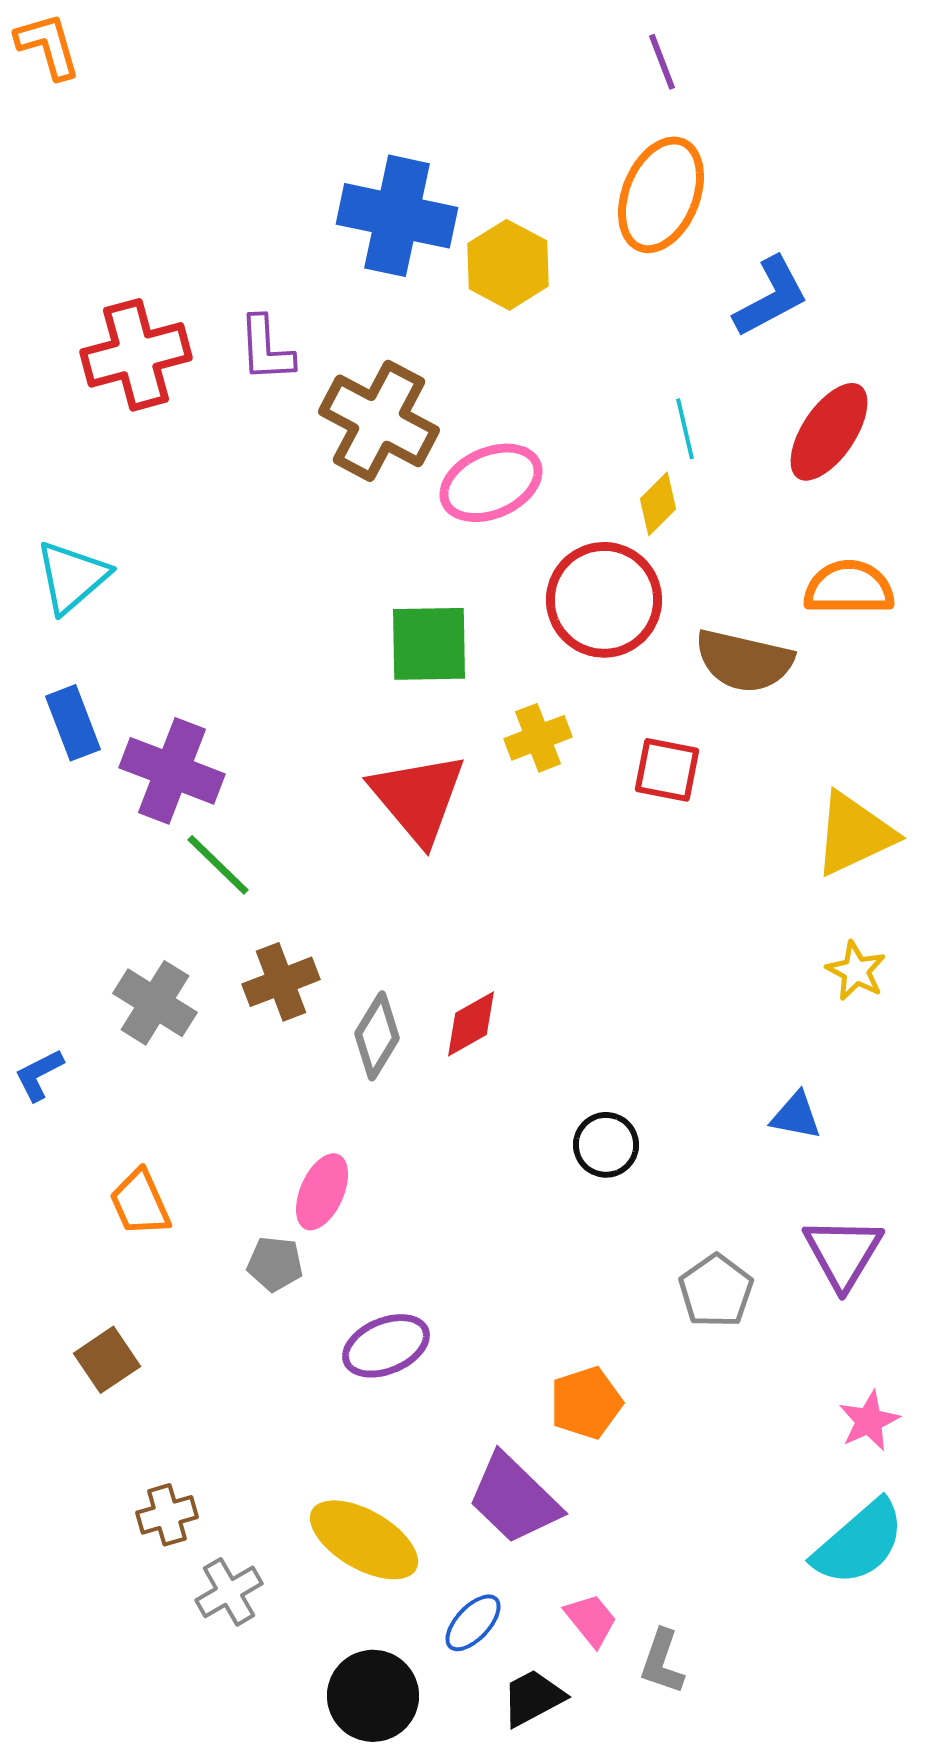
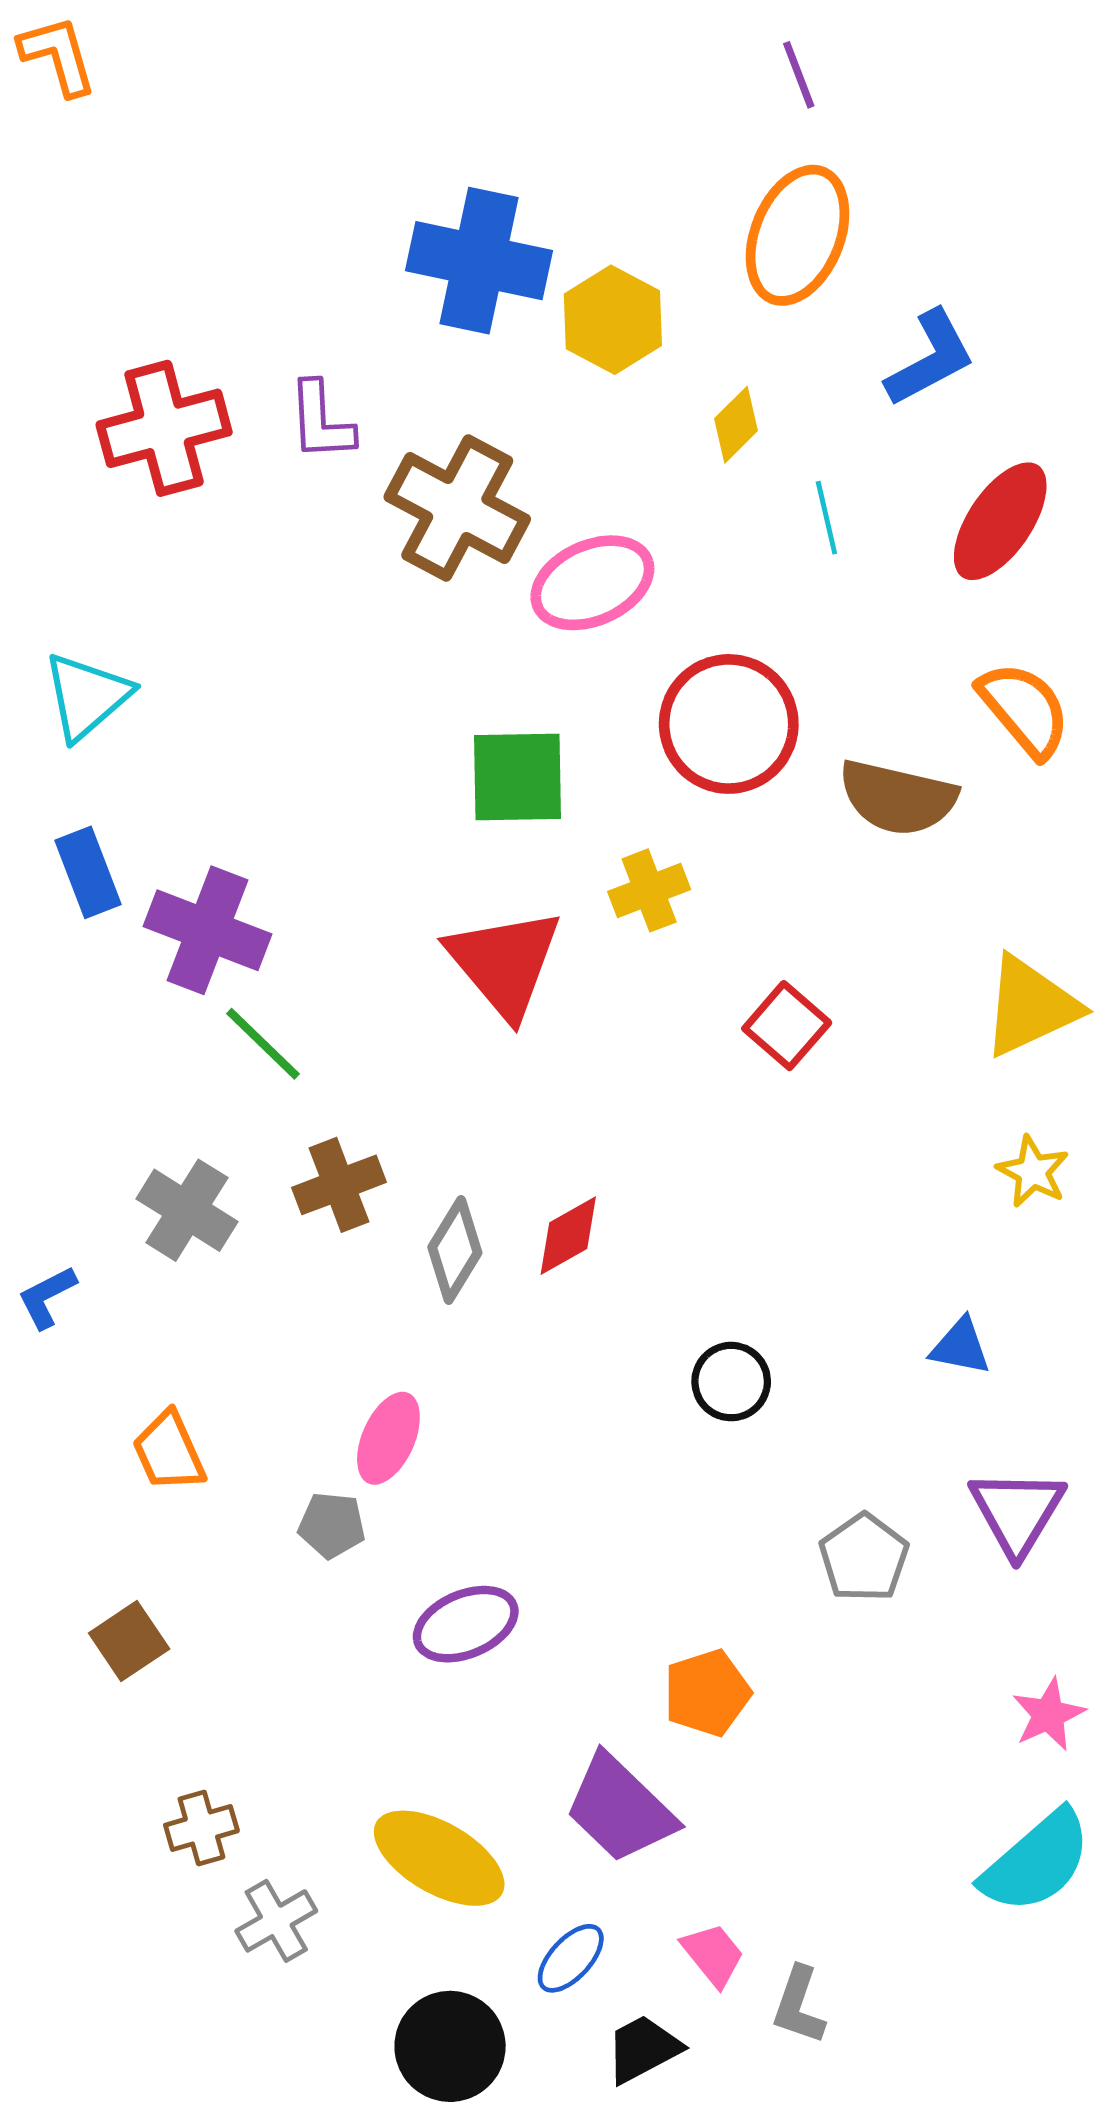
yellow diamond: (658, 504) -> (736, 425), moved
orange semicircle: (849, 588) -> (1024, 709), turned 50
red square: (667, 770) -> (787, 1026), moved, turned 30

